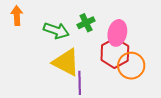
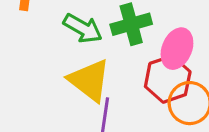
green cross: (86, 23) -> (131, 24), size x1.4

